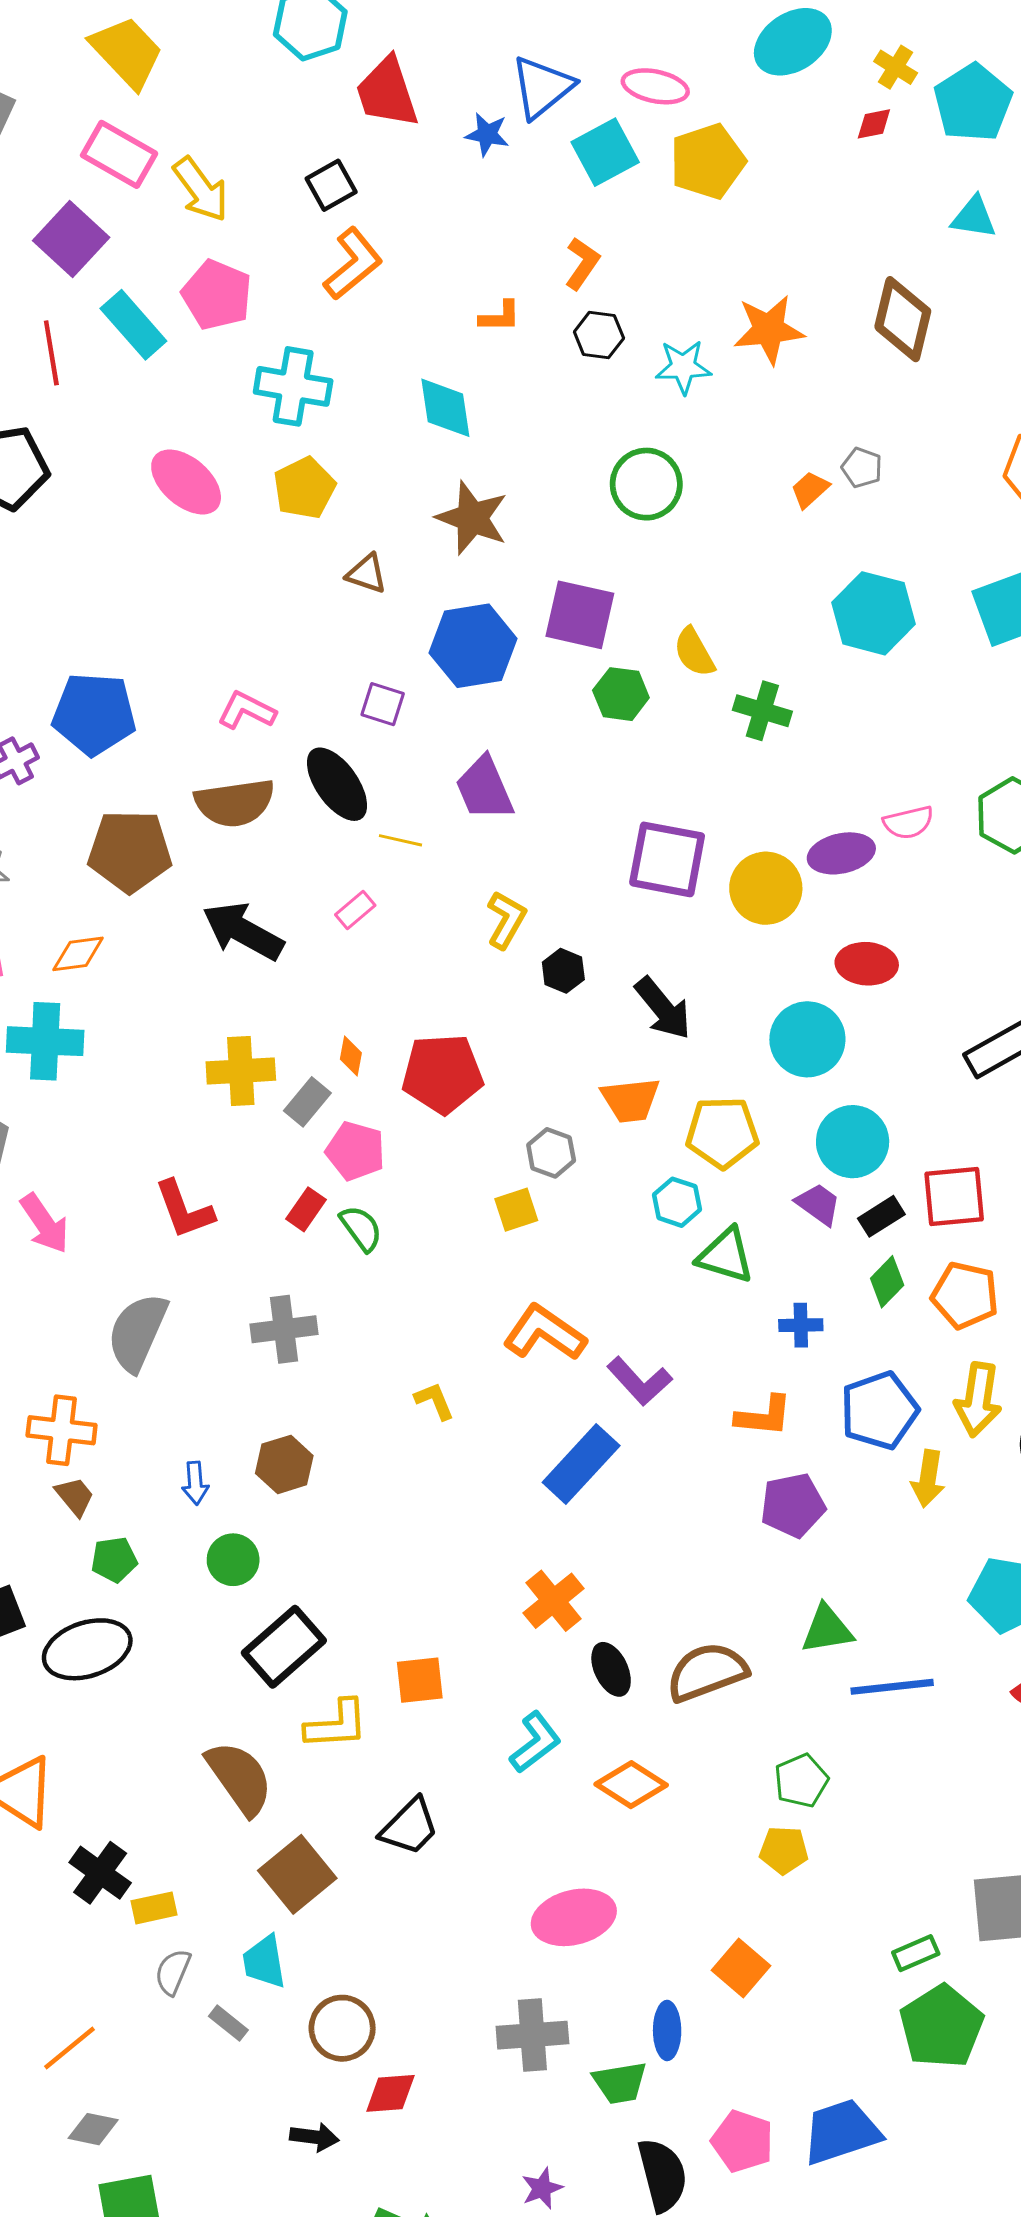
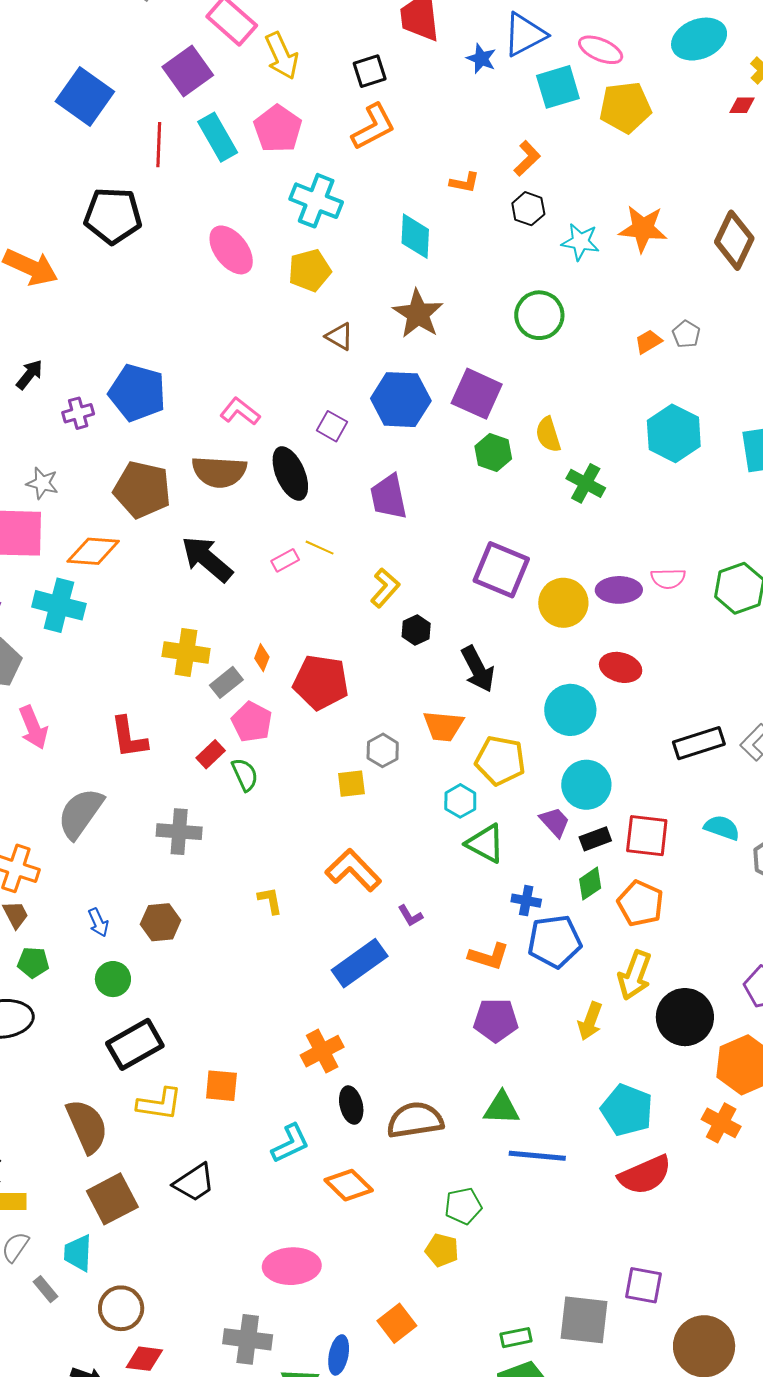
yellow line: (401, 840) -> (320, 548), moved
orange diamond: (78, 954) -> (93, 551), size x1.4
purple L-shape: (639, 1381) -> (410, 916), size x0.6
blue pentagon: (879, 1411) -> (554, 941), moved
blue arrow: (195, 1483) -> (98, 922), turned -32

